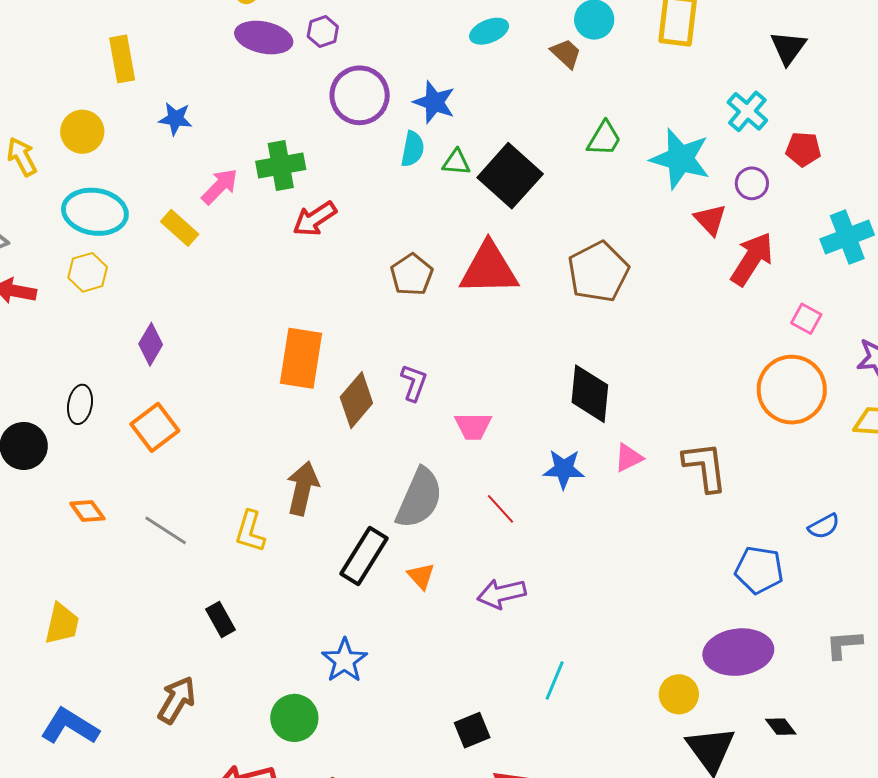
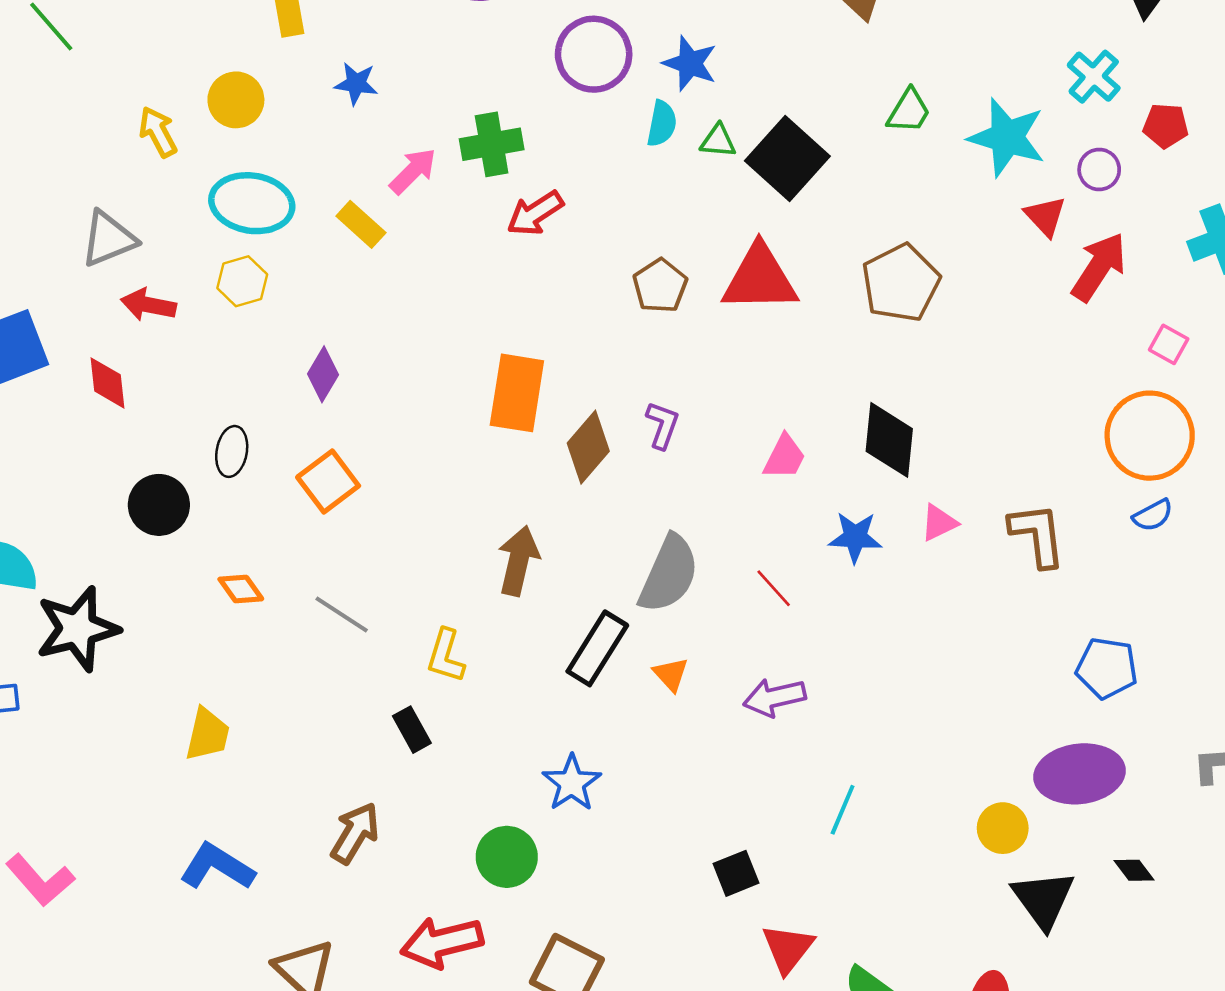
pink trapezoid: (473, 426) -> (785, 457), moved, turned -63
blue semicircle: (824, 526) -> (1153, 515), moved
yellow L-shape: (250, 531) -> (446, 656), moved

